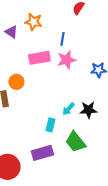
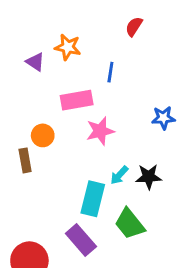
pink star: (66, 60) -> (100, 131), moved
cyan rectangle: (50, 125) -> (93, 199), size x1.6
purple rectangle: (42, 153) -> (81, 240), turned 65

